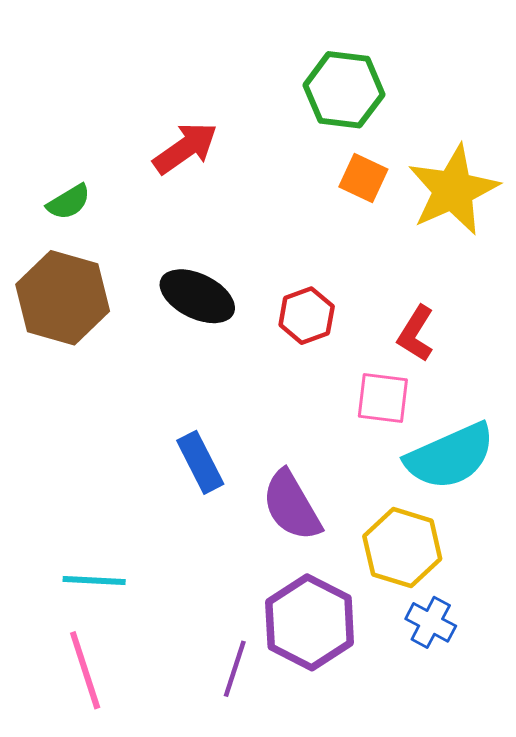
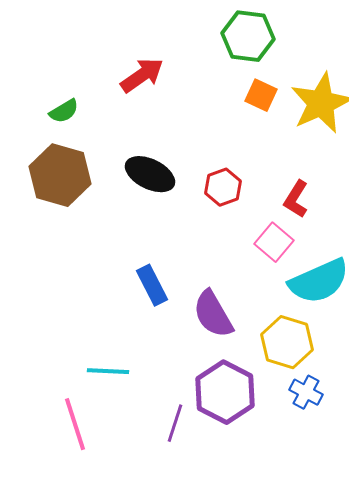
pink square: (383, 398) -> (274, 242), turned 33
cyan line: (94, 580) -> (108, 371), moved

